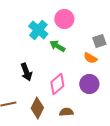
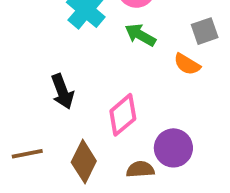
green arrow: (57, 46) -> (140, 35), moved
purple circle: (89, 84) -> (173, 148), moved

